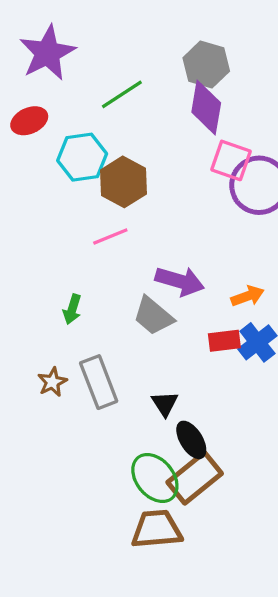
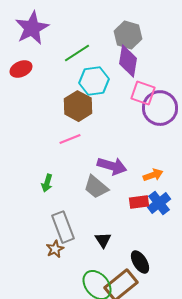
cyan hexagon: (82, 157) -> (94, 81), moved
brown star: (52, 382) -> (55, 249), moved
black ellipse: (191, 440) -> (140, 262), moved

